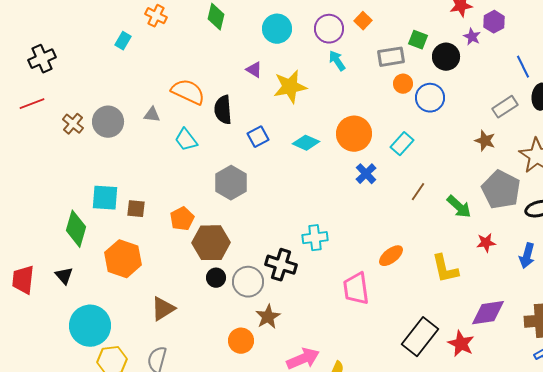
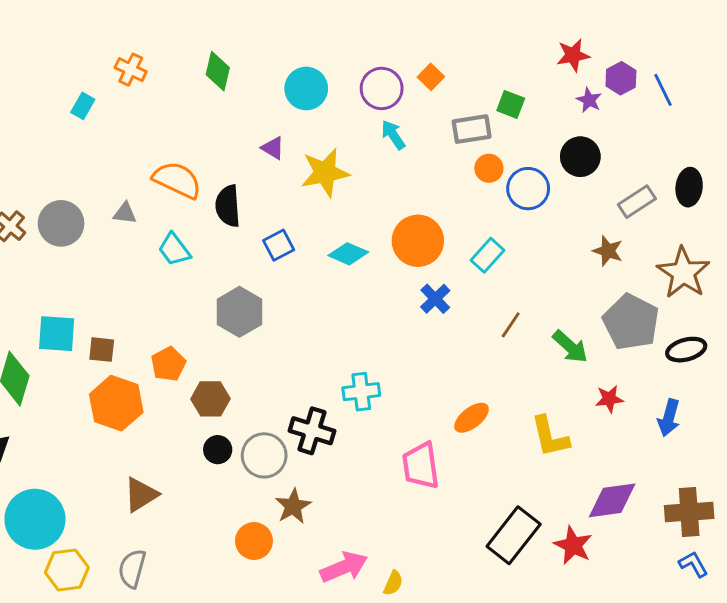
black circle: (446, 57) -> (580, 157), moved
blue line: (523, 67) -> (663, 90), moved
brown hexagon: (211, 243) -> (210, 399), size x0.7
orange hexagon: (123, 259) -> (116, 403), moved

